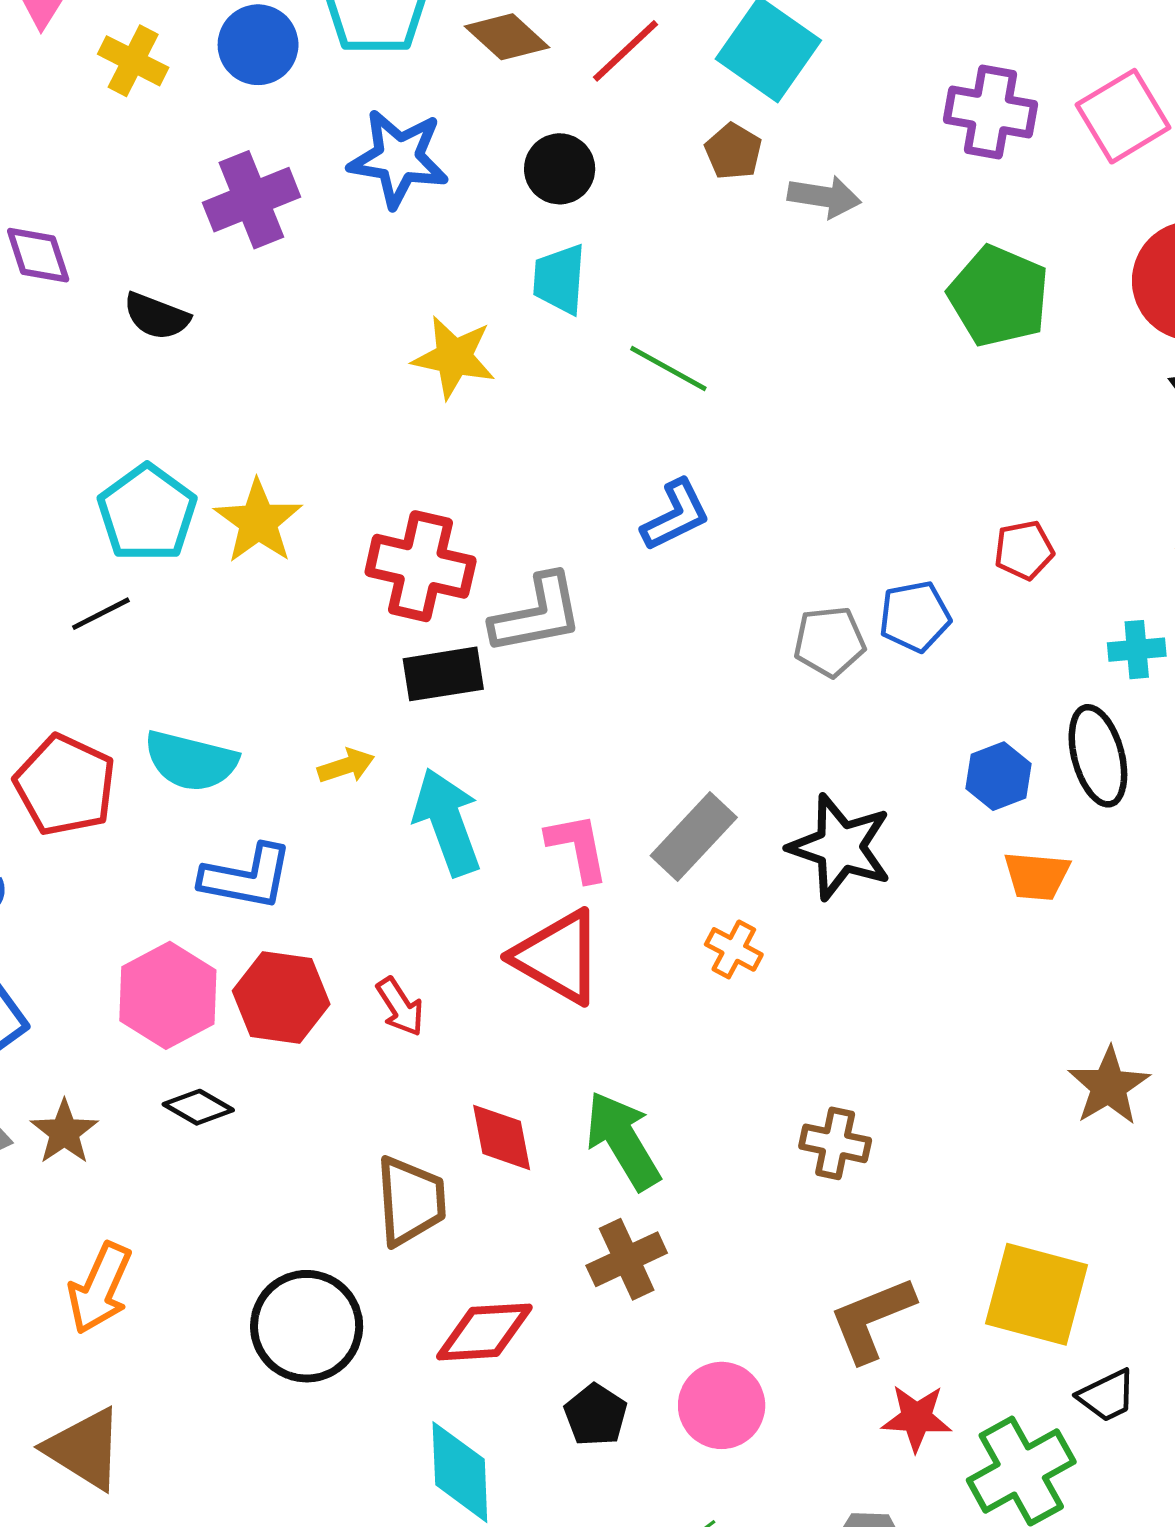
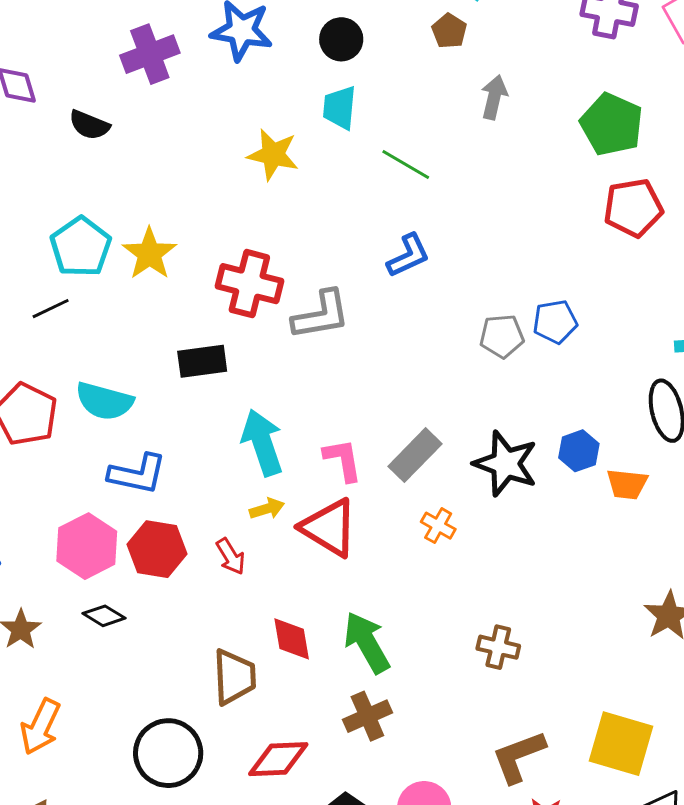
gray arrow: (824, 197) -> (494, 97), moved, turned -87
red pentagon: (1024, 550) -> (633, 208), moved, size x1.6
black rectangle: (443, 674) -> (202, 361), moved
yellow arrow: (346, 766) -> (267, 509), moved
blue hexagon: (999, 776) -> (579, 451), moved

